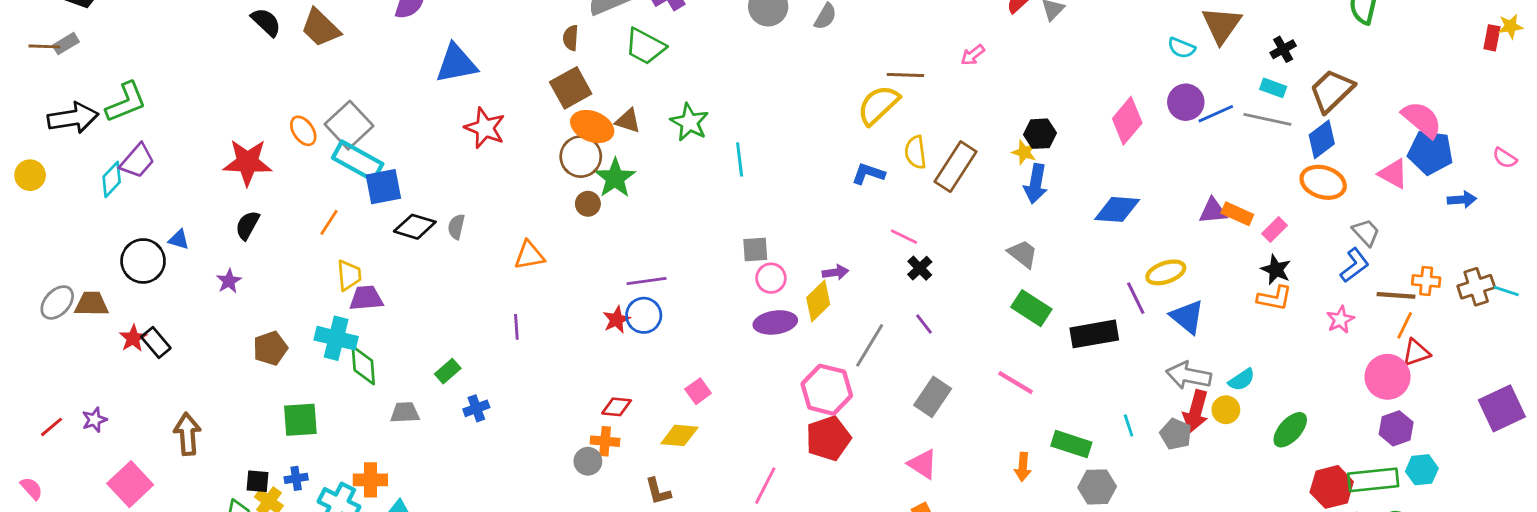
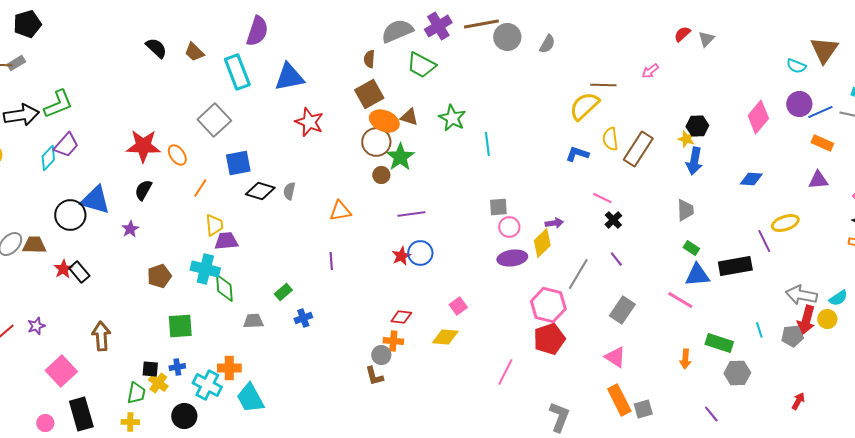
brown trapezoid: (320, 28) -> (194, 52), size x0.7
orange ellipse: (303, 131) -> (177, 155), moved
cyan rectangle: (358, 161) -> (237, 72), moved, turned 40
blue diamond: (1117, 209) -> (751, 179), size x0.7
orange rectangle: (1237, 214) -> (822, 143), moved
blue triangle: (179, 240) -> (95, 200), size x2.0
gray trapezoid: (1023, 254) -> (685, 210), turned 50
purple line: (647, 281) -> (411, 214), moved
green rectangle: (1031, 308) -> (691, 248), size x0.6
blue triangle: (1187, 317) -> (697, 275), moved, turned -44
gray pentagon: (1176, 434) -> (792, 336), turned -30
brown L-shape: (658, 491) -> (374, 376), moved

